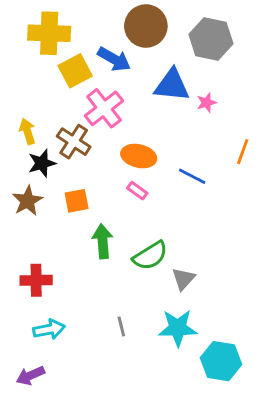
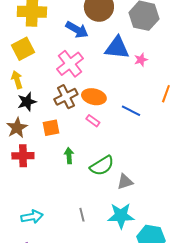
yellow square: (75, 71) -> (23, 49), moved
brown cross: (74, 142) -> (66, 97), moved, turned 30
green arrow: (103, 241) -> (69, 156), size x0.7
gray triangle: (183, 279) -> (125, 182), turned 30
red cross: (36, 280) -> (23, 156), moved

